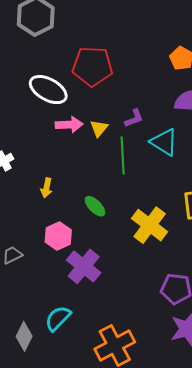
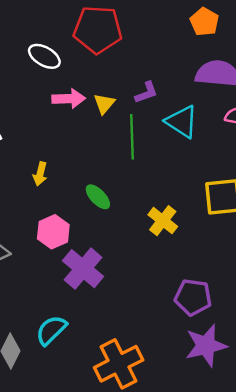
white ellipse: (48, 90) -> (44, 56), size x0.7
yellow cross: (150, 225) -> (163, 221), size x0.7

